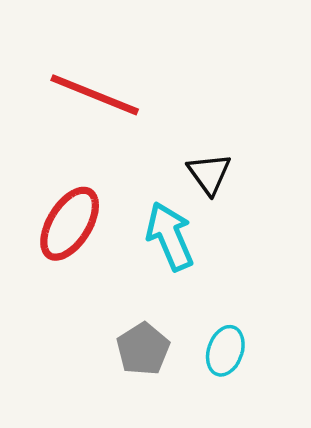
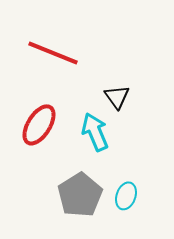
gray pentagon: (143, 349) -> (80, 195), size x1.5

